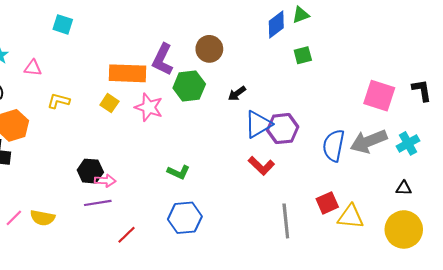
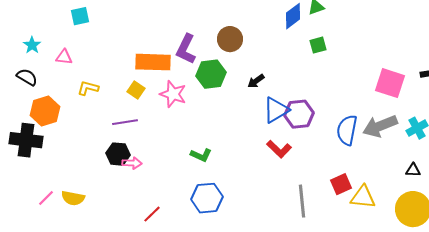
cyan square: (63, 24) -> (80, 16), moved, turned -30
purple line: (98, 203) -> (125, 122), moved

